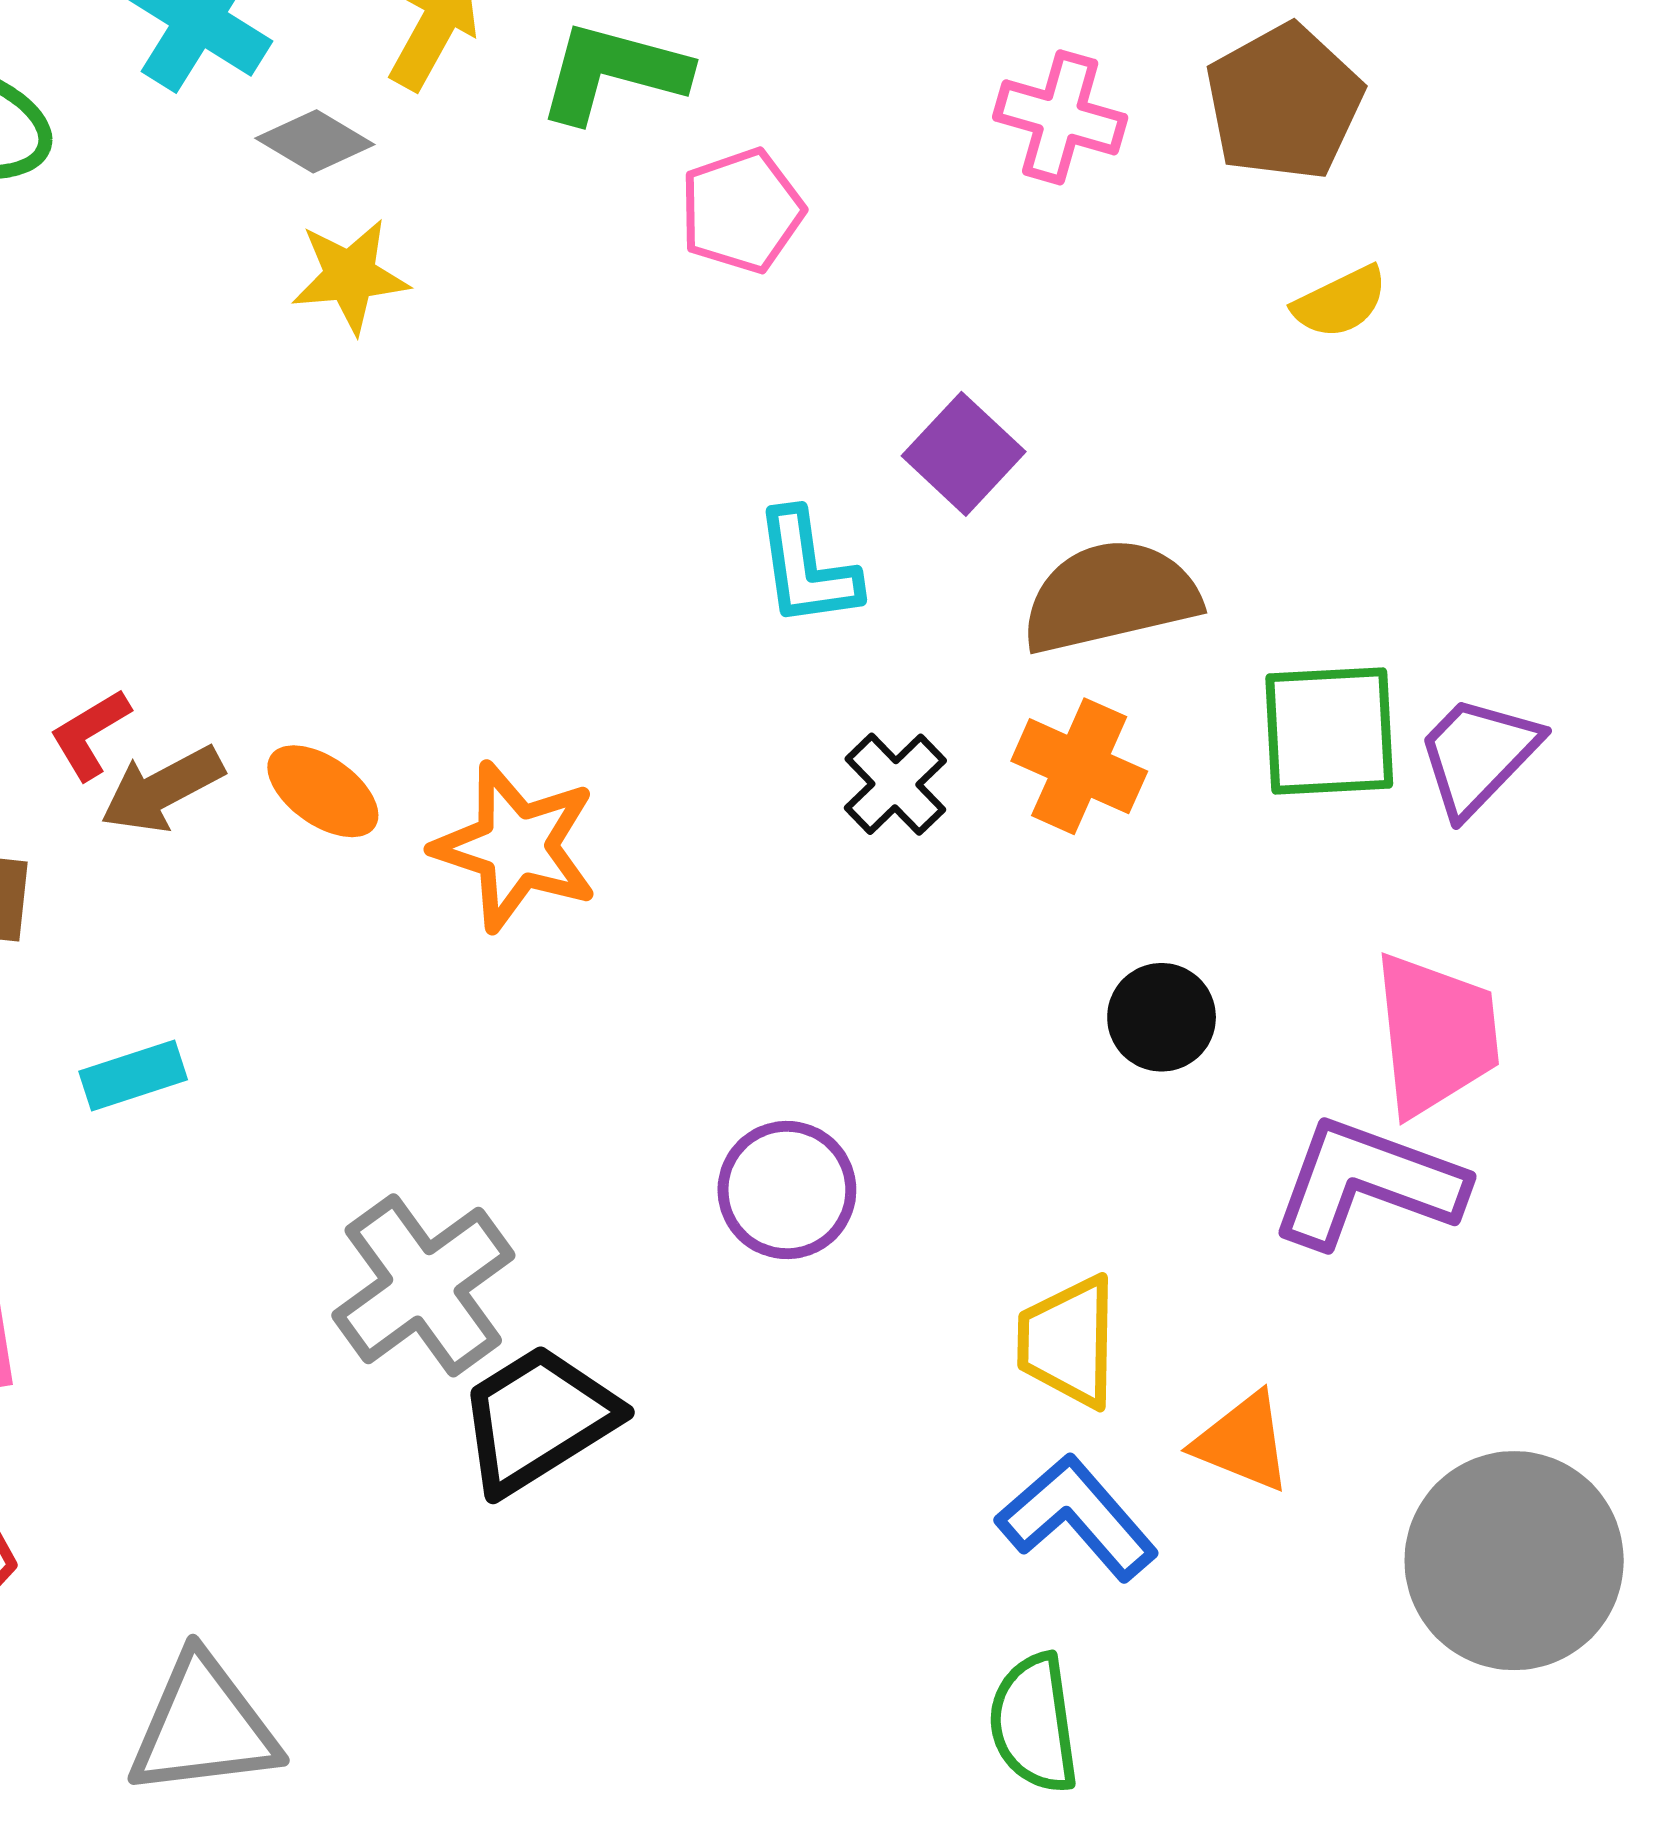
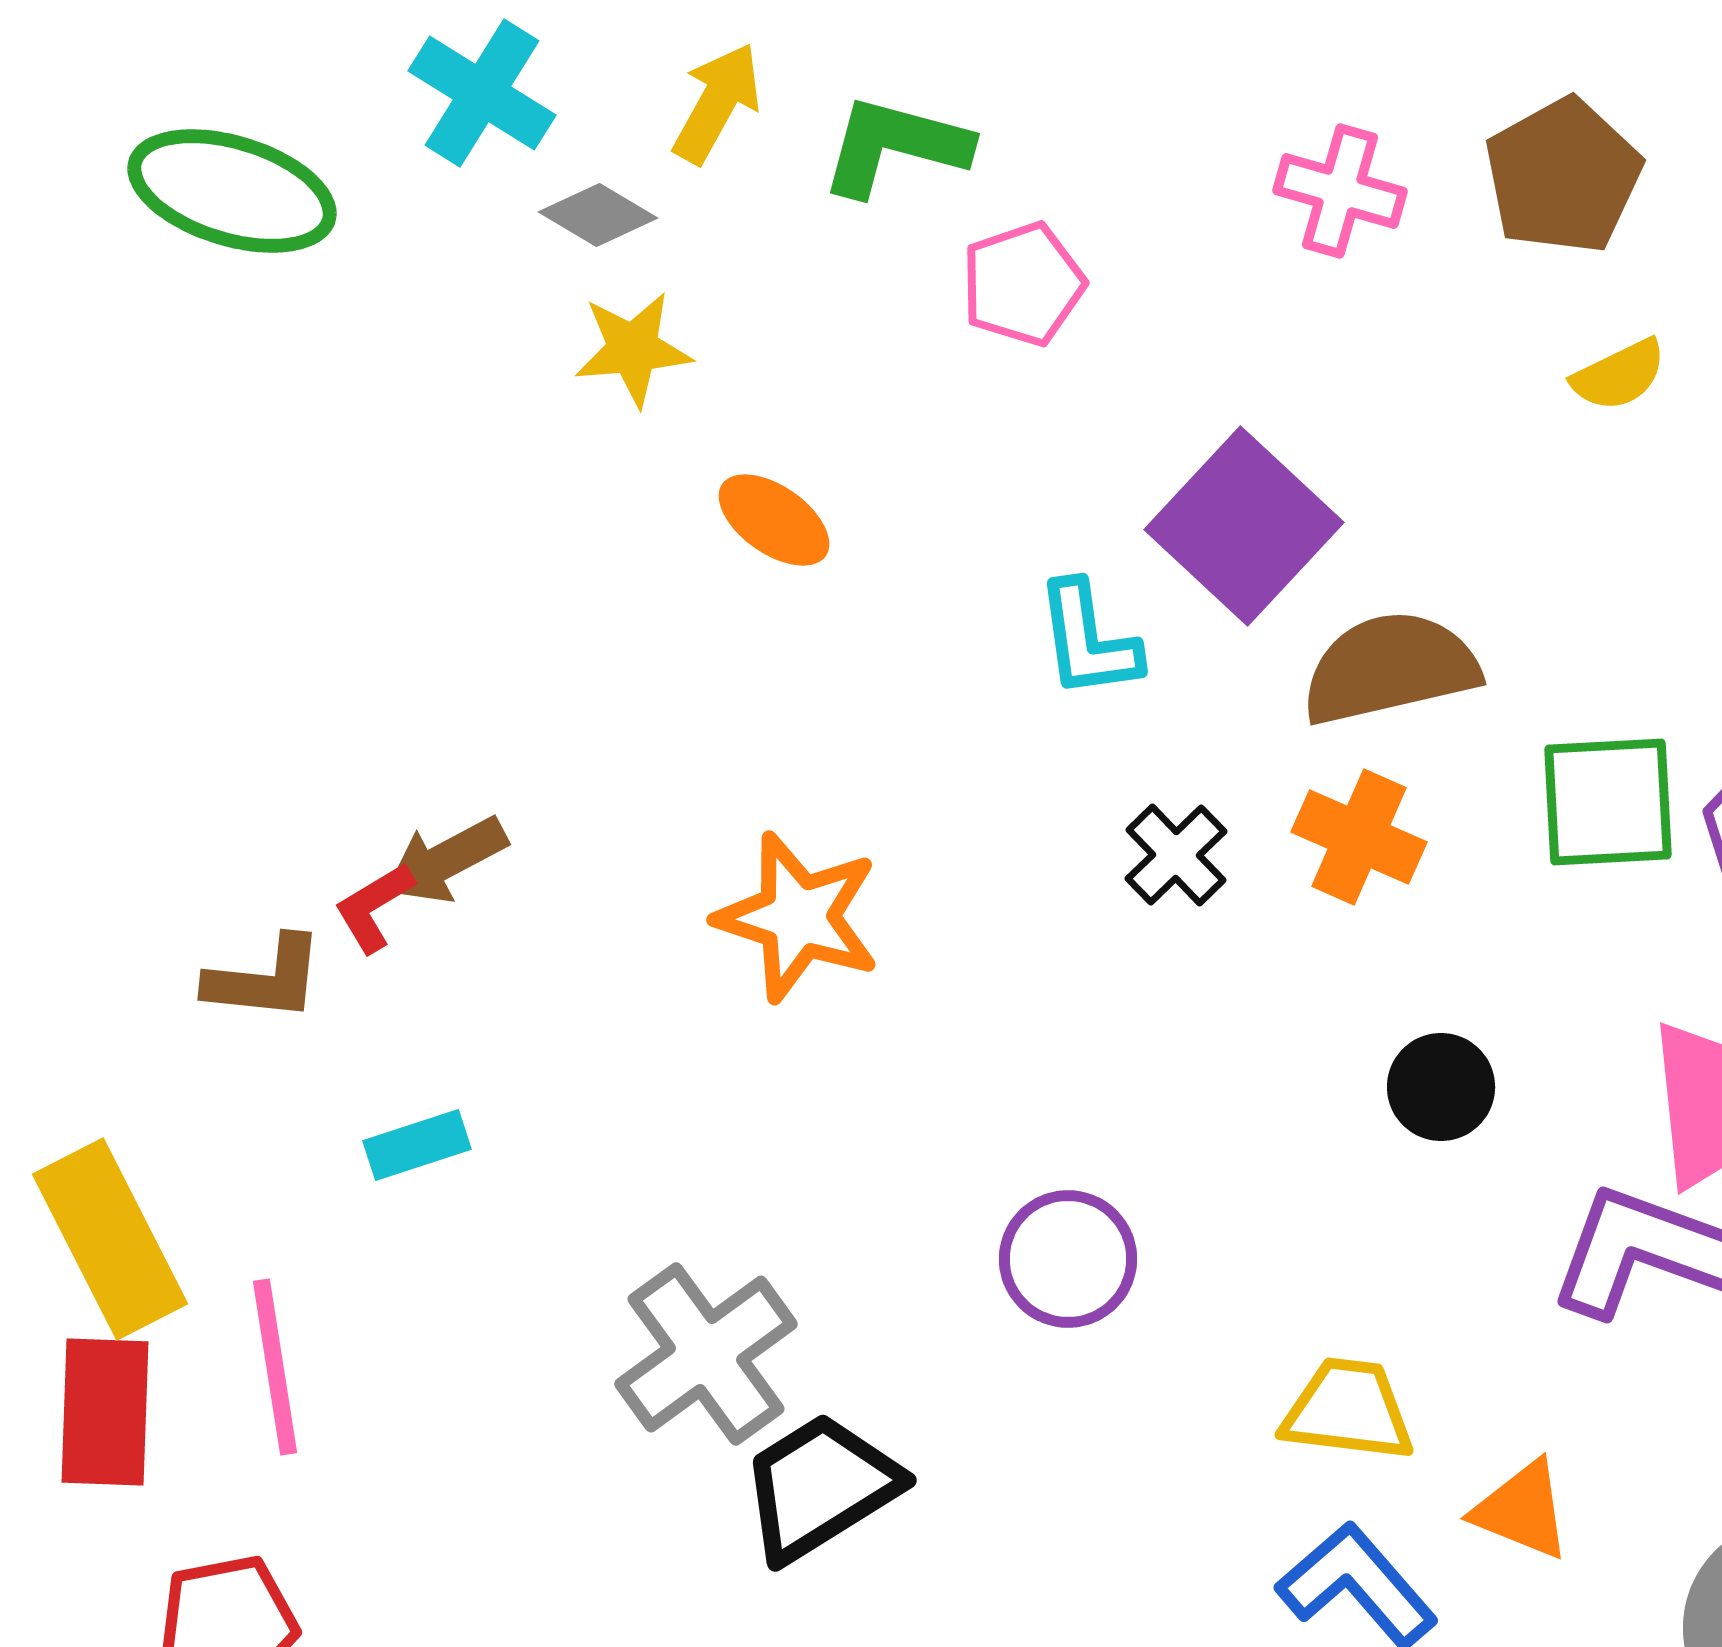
purple square: (964, 454) -> (1244, 526), size x1.6
red L-shape: (90, 734) -> (374, 907), moved
orange ellipse: (323, 791) -> (774, 520), moved
yellow trapezoid: (1068, 1342) -> (1348, 1410), turned 96

